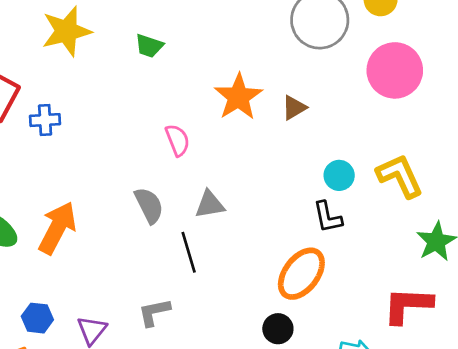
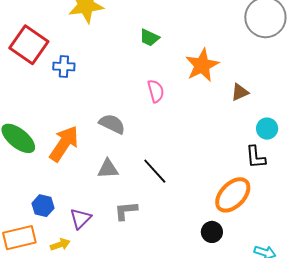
green trapezoid: (149, 46) -> (149, 38), moved
brown triangle: (294, 108) -> (240, 92), moved
gray triangle: (210, 204) -> (108, 169), moved
gray semicircle: (149, 205) -> (112, 124), moved, turned -44
black line: (189, 252) -> (155, 171), turned -32

